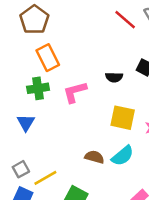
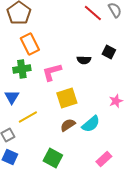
yellow square: (123, 118) -> (67, 98), moved, turned -30
brown semicircle: (94, 157) -> (68, 125), turned -49
yellow line: (45, 178) -> (28, 117), moved

